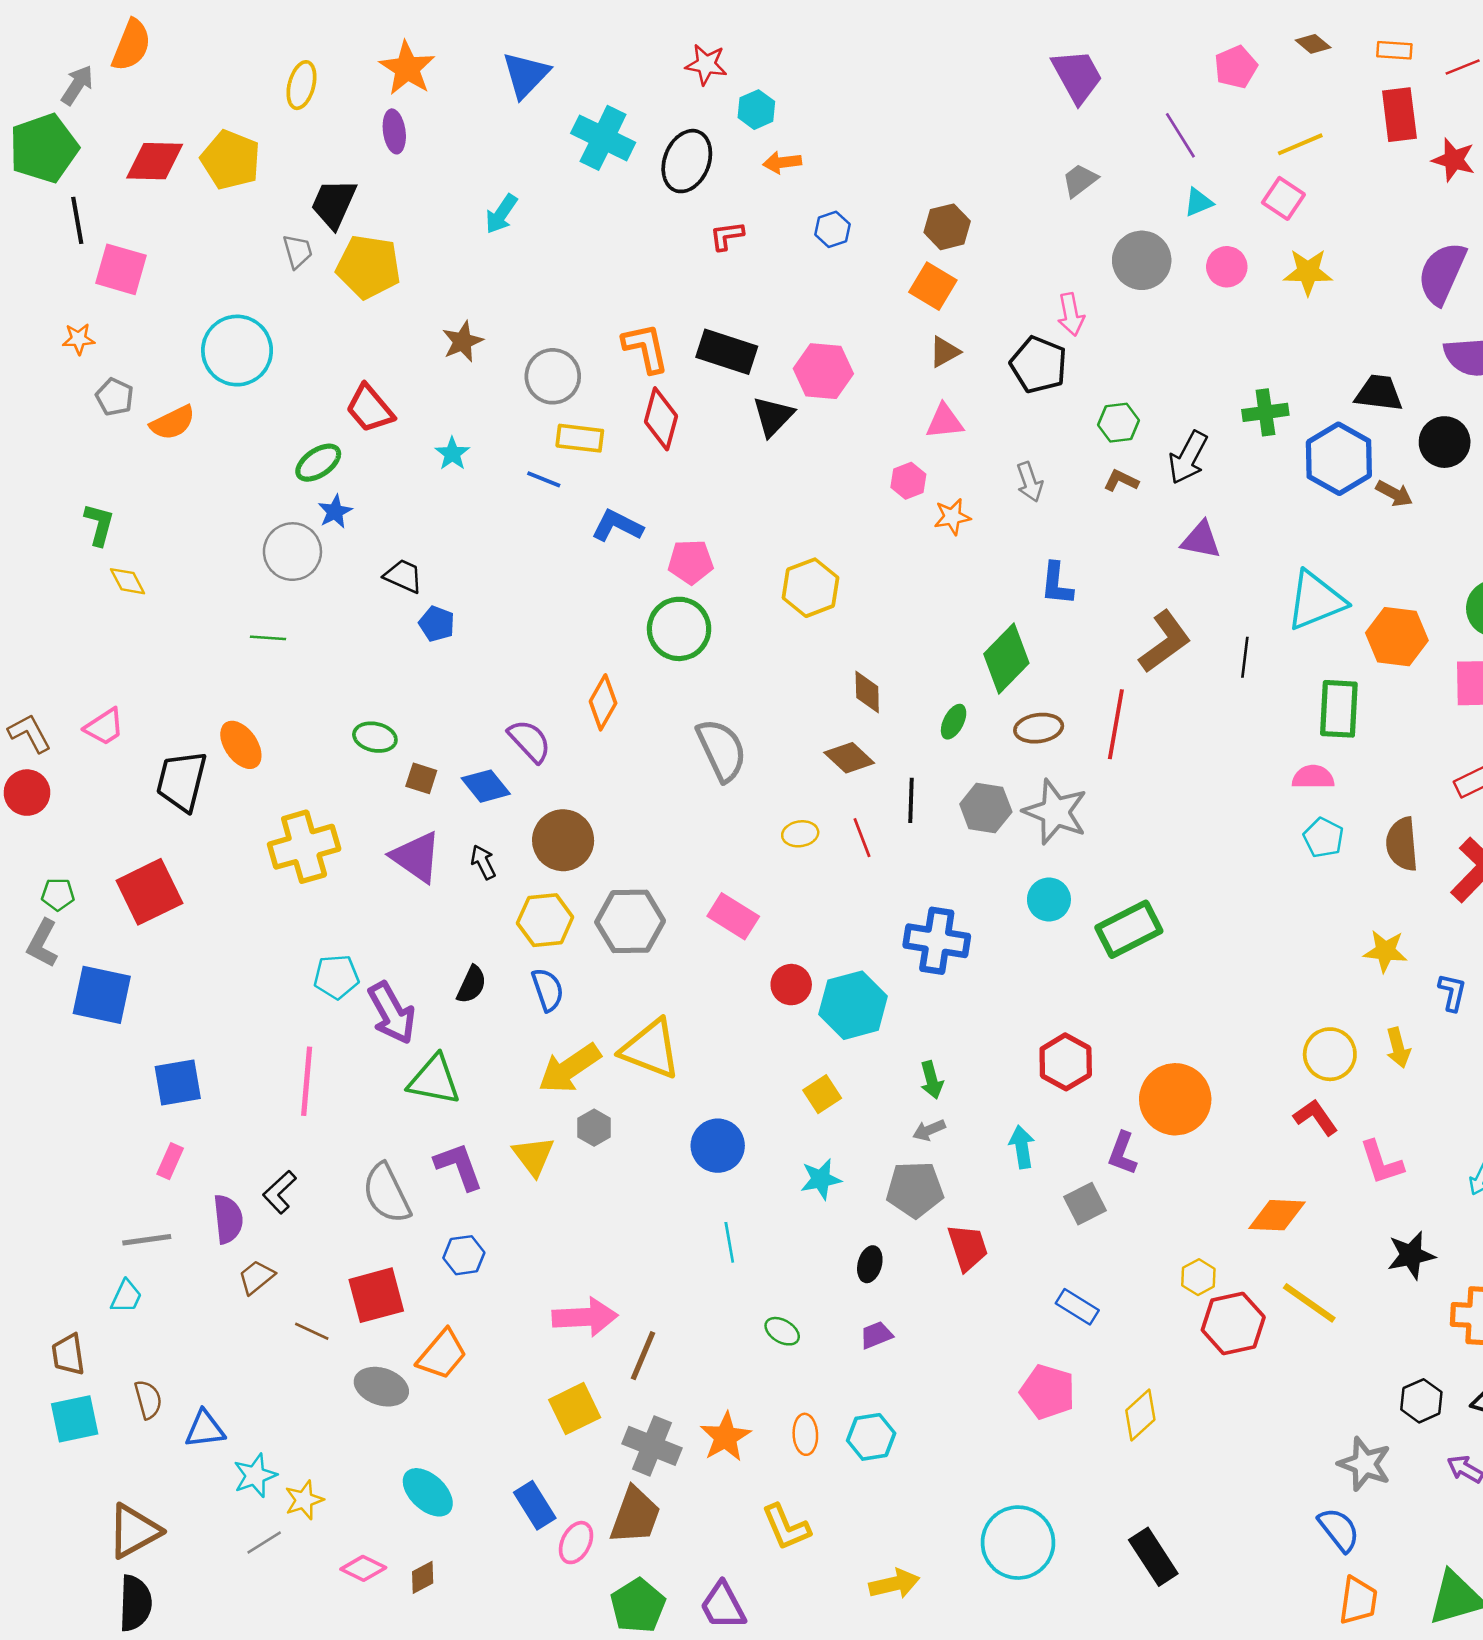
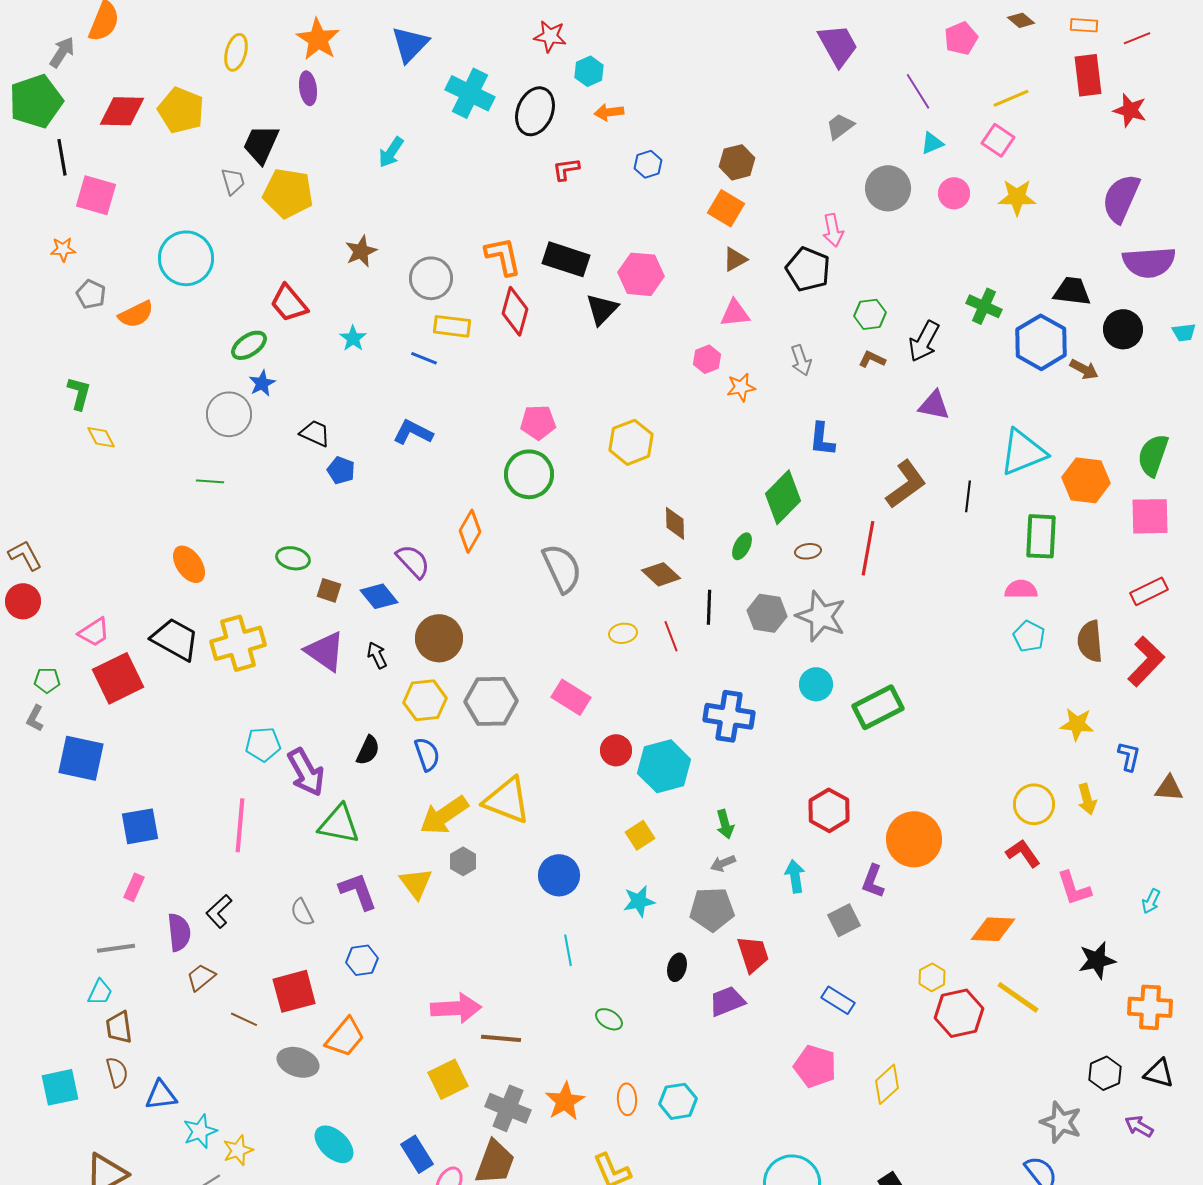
green cross: (1265, 412) -> (984, 306), turned 32
blue L-shape: (617, 526) -> (413, 432), moved
pink trapezoid: (104, 727) -> (94, 632), moved
brown ellipse: (1039, 728) -> (808, 551), size x0.7
black trapezoid: (182, 781) -> (175, 639), moved, turned 105
gray L-shape: (42, 943) -> (35, 718), size x0.7
gray semicircle: (387, 1193) -> (302, 912), size x0.6
purple trapezoid: (876, 1335) -> (727, 1001), moved, size x1.4
brown trapezoid: (68, 1354) -> (119, 1027), moved
brown line: (643, 1356) -> (501, 1038), turned 72

